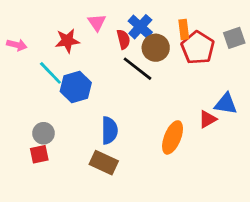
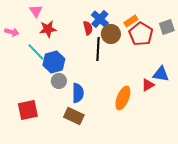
pink triangle: (97, 22) -> (36, 11), moved
orange rectangle: (184, 29) -> (131, 21), turned 64
black line: (137, 69) -> (98, 49), turned 55
gray circle: (43, 133) -> (59, 81), moved
red square: (39, 154) -> (28, 110), size x1.5

